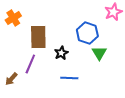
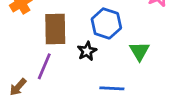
blue hexagon: (87, 33) -> (106, 23), moved
blue line: (69, 78) -> (112, 88), moved

